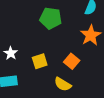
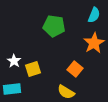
yellow square: (40, 61) -> (33, 69), moved

